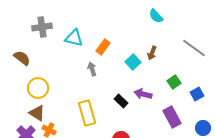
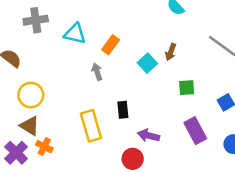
green square: (174, 82) -> (187, 88), moved, turned 32
purple arrow: (143, 94) -> (149, 136), moved
black rectangle: (121, 101) -> (123, 110), moved, turned 40

